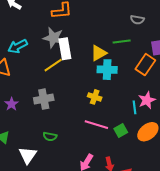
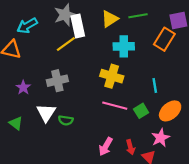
gray star: (53, 38) -> (65, 15), turned -30
yellow triangle: (99, 53) -> (110, 19), moved
yellow cross: (95, 97) -> (112, 76), size x1.5
pink star: (147, 100) -> (161, 138), moved
white triangle: (28, 155) -> (46, 113), moved

